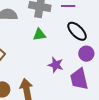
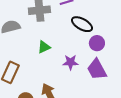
green triangle: (39, 35) -> (44, 47), moved

